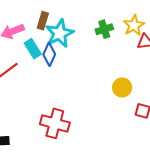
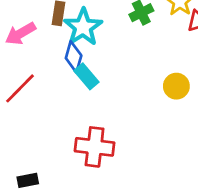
cyan rectangle: (33, 49) -> (86, 76), moved

